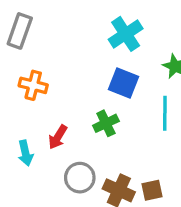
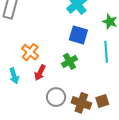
orange cross: (33, 85) -> (30, 52), moved, turned 30
cyan arrow: (25, 153) -> (14, 76), moved

